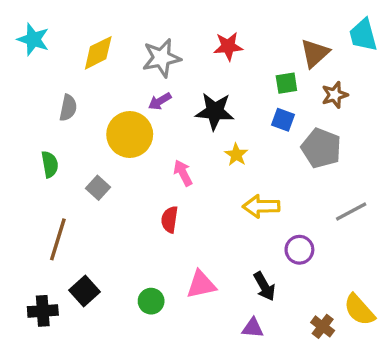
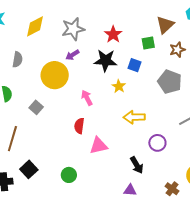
red star: (228, 46) -> (113, 34), moved, turned -30
blue square: (283, 120) -> (135, 65), moved
pink triangle: (201, 285) -> (99, 146), moved

